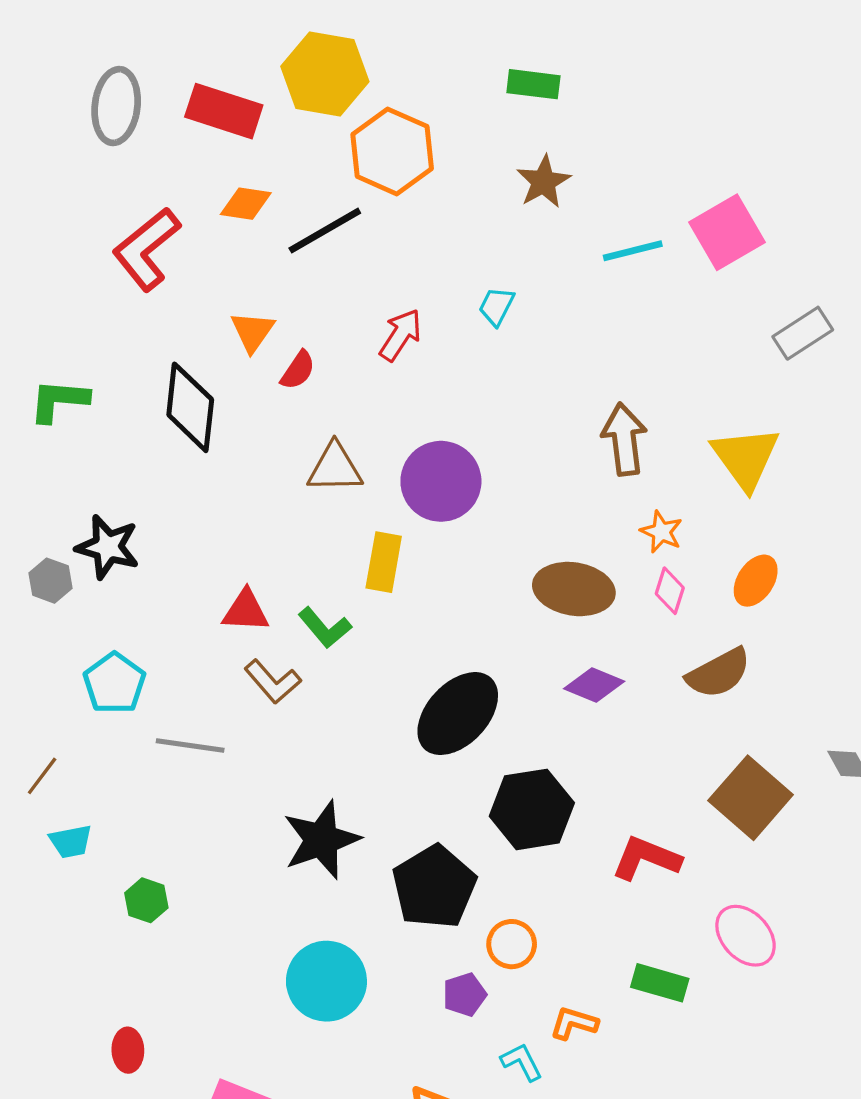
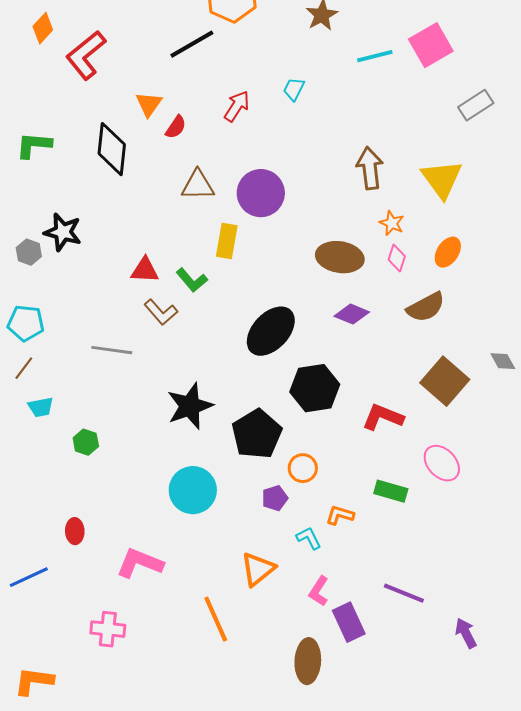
orange diamond: (246, 204) -> (43, 28), moved, turned -56
cyan pentagon: (114, 683) -> (26, 323), moved, turned -30

